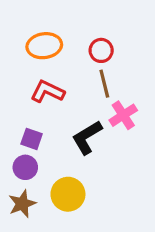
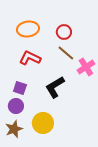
brown line: (104, 84) -> (66, 53), turned -36
pink cross: (123, 115) -> (86, 67), moved

